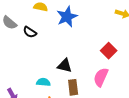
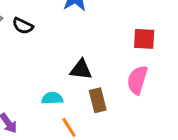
red square: (109, 51) -> (144, 39), turned -35

